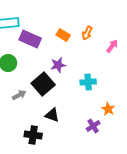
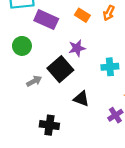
black triangle: (52, 115) -> (81, 99), moved

